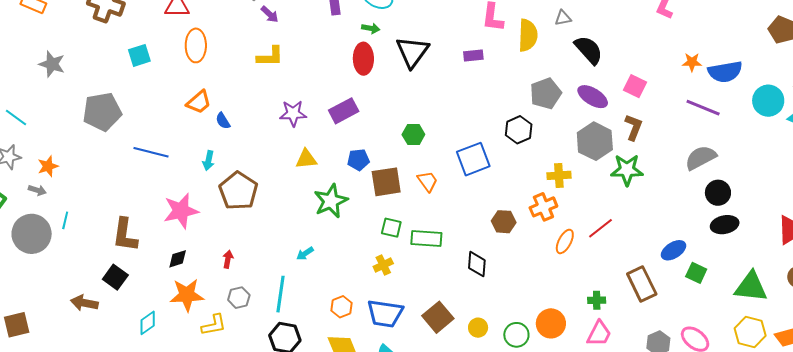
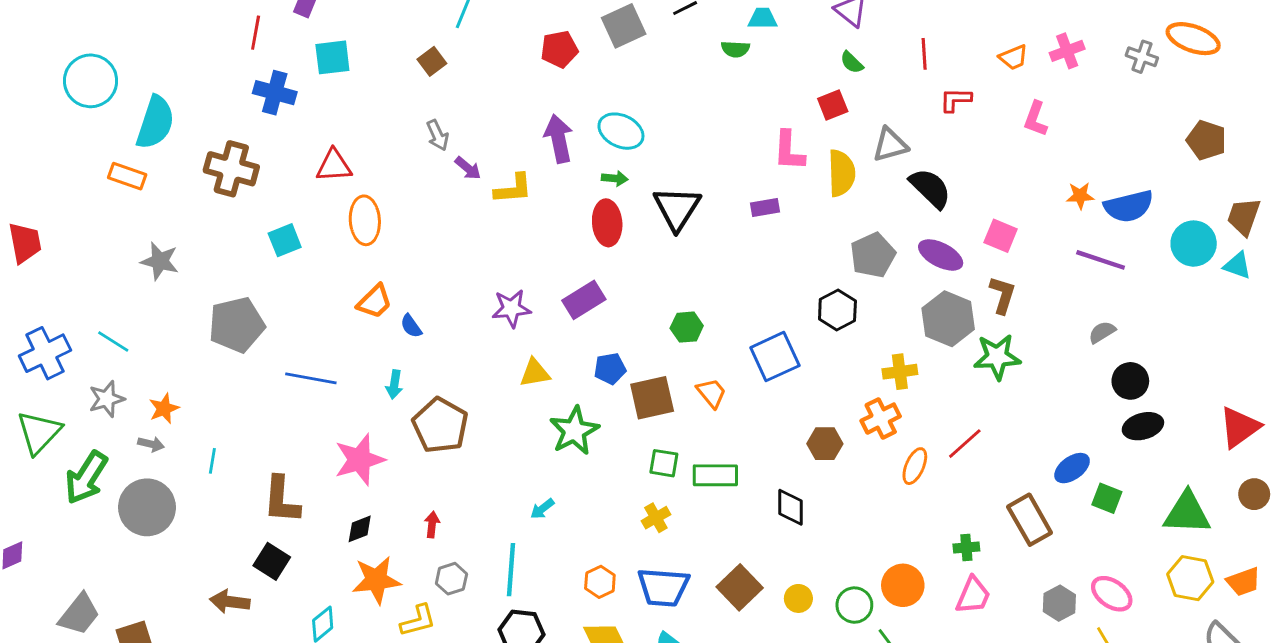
gray triangle: (563, 18) -> (890, 145), size x1.5
yellow L-shape: (270, 57) -> (513, 189), moved
gray semicircle: (701, 158) -> (1102, 332), size x0.6
cyan line: (65, 220) -> (212, 461), moved

